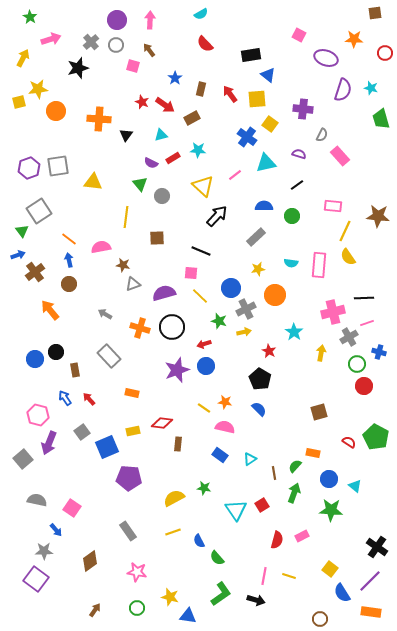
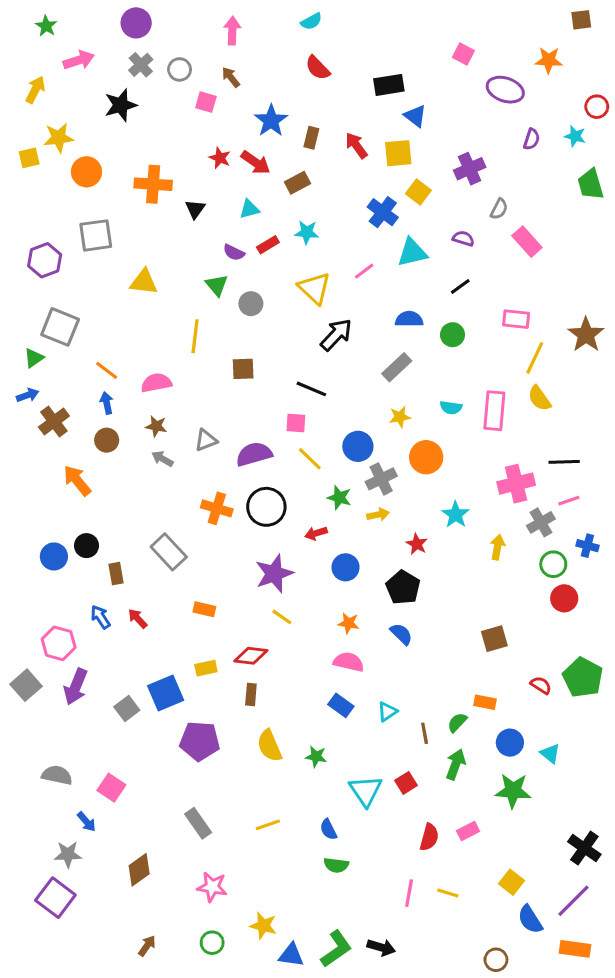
purple circle: (117, 20) -> (136, 23), moved
red circle: (385, 53) -> (597, 107), moved
blue star: (175, 78) -> (271, 121), size x1.5
purple semicircle: (343, 90) -> (532, 139), size x0.6
purple cross: (303, 109) -> (470, 169), turned -30
gray square: (58, 166) -> (96, 235), moved
gray square: (39, 211) -> (60, 327), turned -35
brown star: (378, 216) -> (586, 335), turned 30
green triangle: (22, 231) -> (34, 358), turned 32
brown star: (123, 265) -> (156, 426), moved
gray arrow: (105, 314) -> (162, 459), moved
blue circle: (206, 366) -> (345, 567), moved
yellow line: (204, 408) -> (282, 617), moved
gray square: (82, 432) -> (127, 708), moved
brown rectangle: (178, 444) -> (251, 695), moved
gray square: (23, 459) -> (26, 685), moved
yellow semicircle: (174, 498) -> (270, 746), moved, turned -85
blue semicircle: (199, 541) -> (328, 829), moved
green semicircle: (217, 558) -> (336, 865), turned -42
green L-shape: (221, 594) -> (336, 949), moved
black arrow: (256, 600) -> (381, 947), moved

